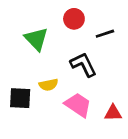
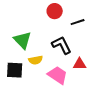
green triangle: (36, 39) -> (23, 40), moved
red triangle: (113, 113) -> (80, 64), moved

